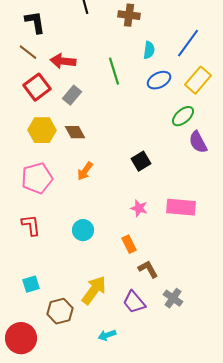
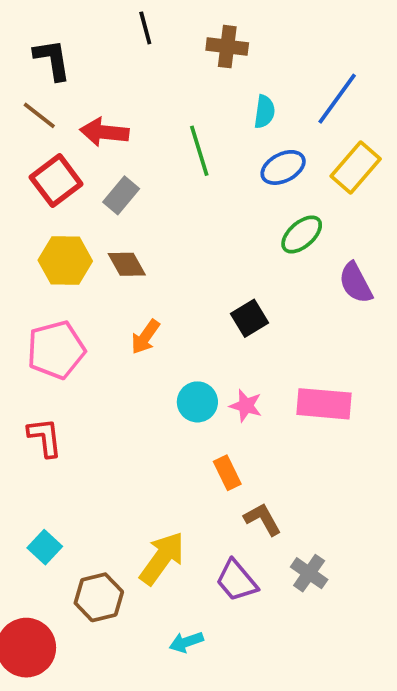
green ellipse: (183, 116) -> (302, 234), moved
cyan circle: (83, 230) -> (197, 402), moved
cyan square: (31, 284) -> (45, 547), turned -30

